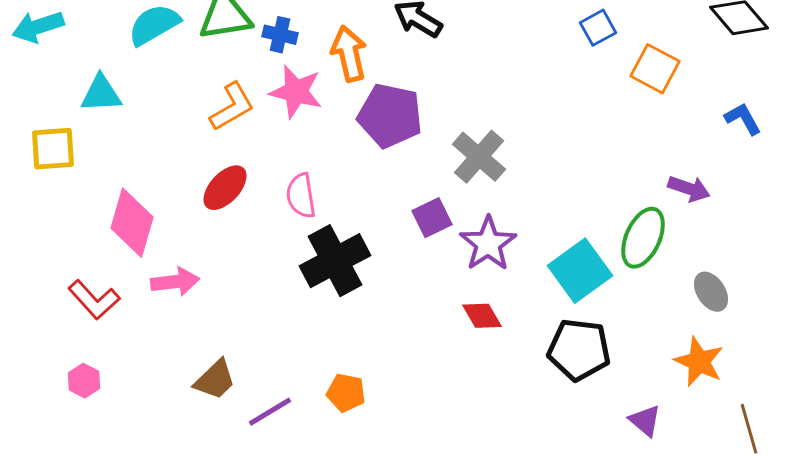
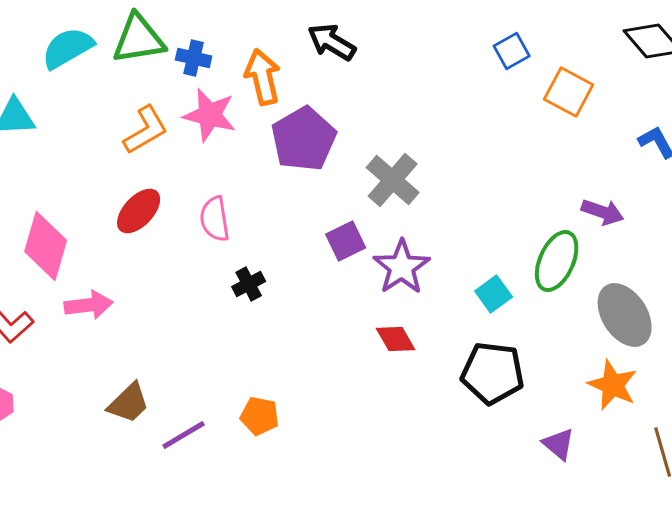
purple pentagon: (390, 116) -> (304, 139), turned 30
black cross: (335, 261) -> (249, 284), size x0.5
cyan square: (580, 271) -> (494, 294), size x0.6
gray ellipse: (711, 292) -> (625, 315), size x1.6

